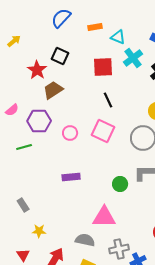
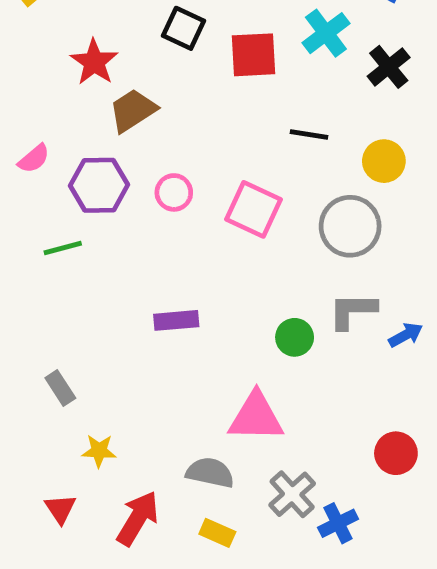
black square: (60, 56) -> (183, 28), moved
black line: (108, 100) -> (309, 135), moved, turned -56
pink circle: (70, 133) -> (174, 192), moved
gray cross: (119, 249) -> (292, 494), turned -30

